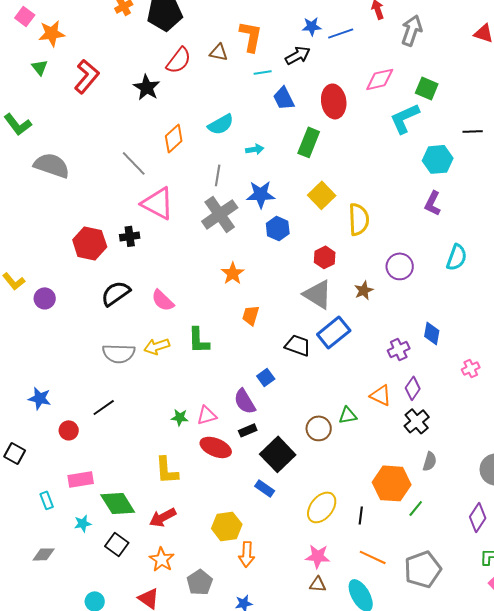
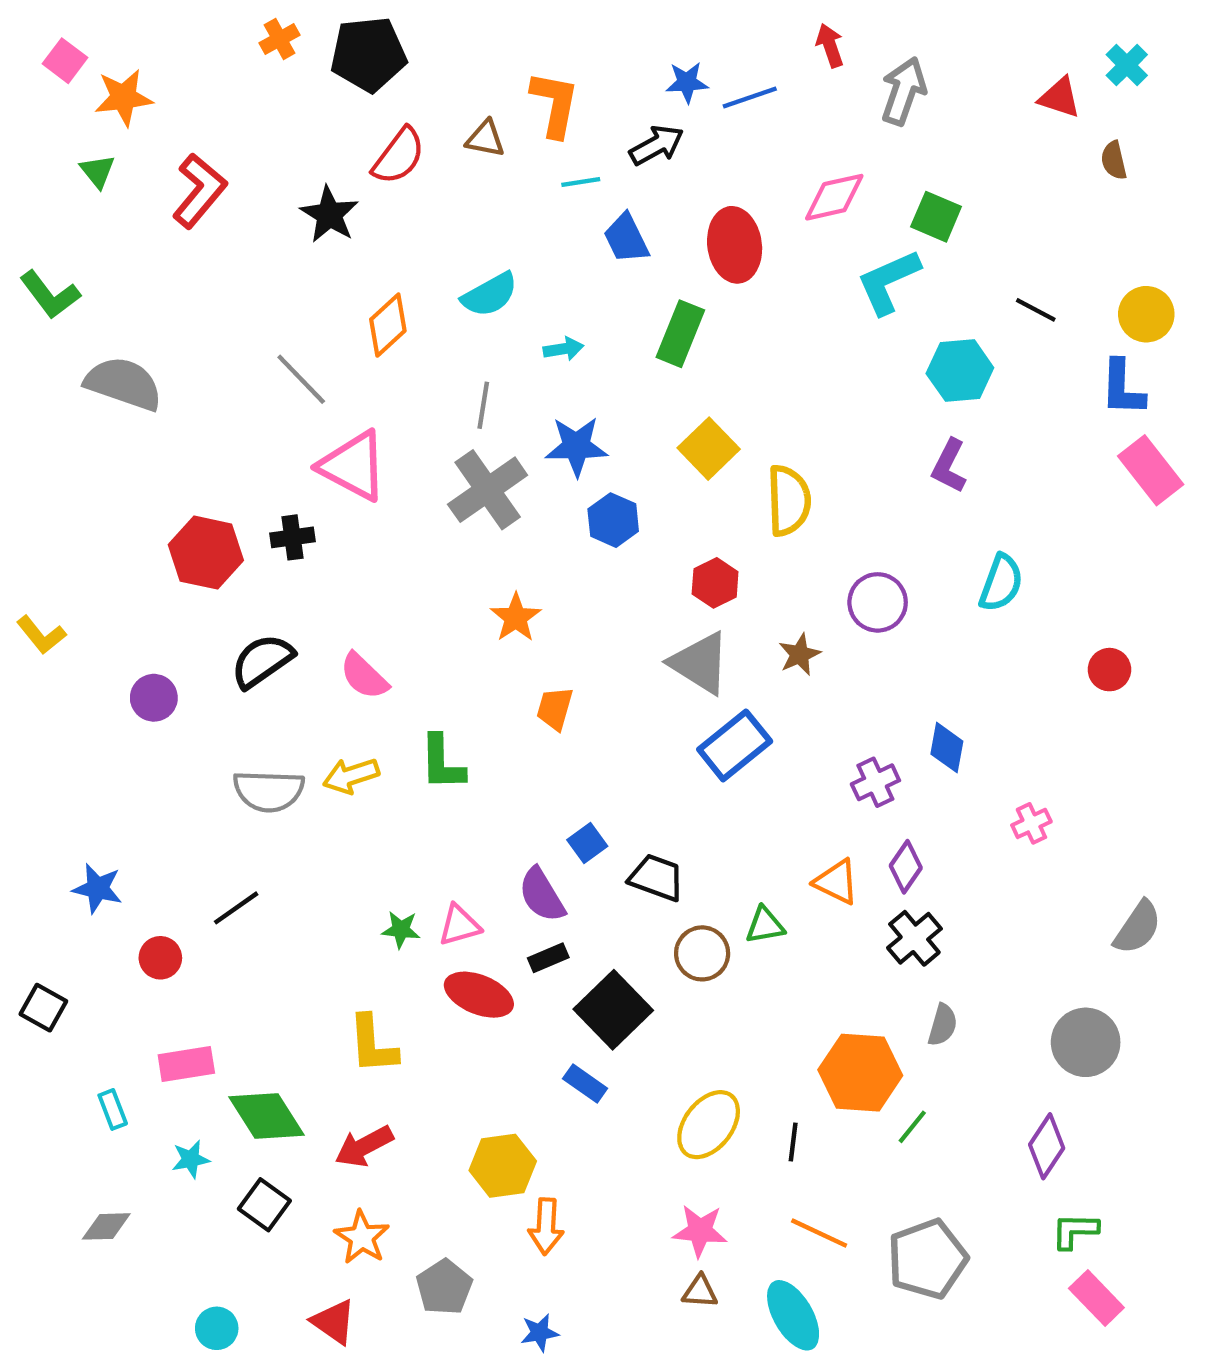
black line: (473, 131) -> (1036, 310), turned 30
purple circle: (45, 298) -> (154, 698), moved
black trapezoid: (298, 345) -> (657, 878), moved

